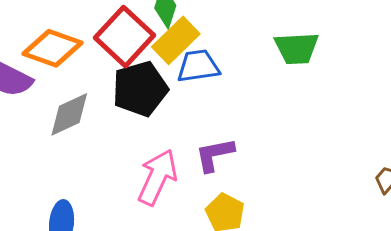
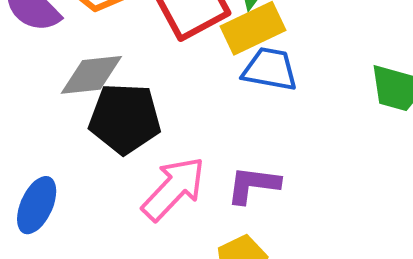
black pentagon: (140, 89) -> (125, 119), moved

